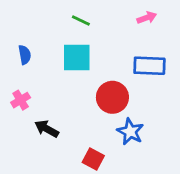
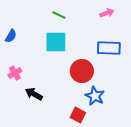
blue semicircle: (25, 55) -> (11, 36), moved, turned 40
red square: (93, 159) -> (78, 115), moved

